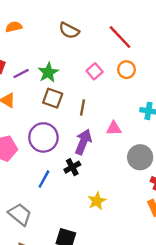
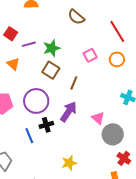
pink triangle: (114, 128) -> (98, 118), moved, turned 32
black cross: (72, 167) -> (46, 125), moved
blue line: (44, 179) -> (29, 136), turned -63

